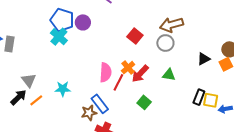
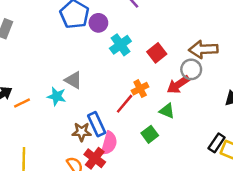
cyan cross: (59, 37) -> (120, 45), moved
pink semicircle: (106, 72) -> (109, 143), moved
red arrow: (140, 74) -> (178, 85), moved
green triangle: (169, 75) -> (167, 111), moved
gray triangle: (29, 80) -> (73, 80), moved, turned -35

